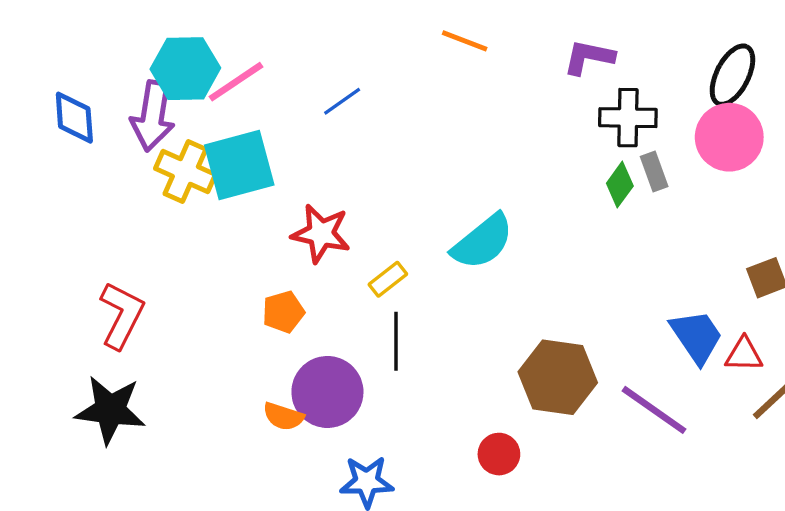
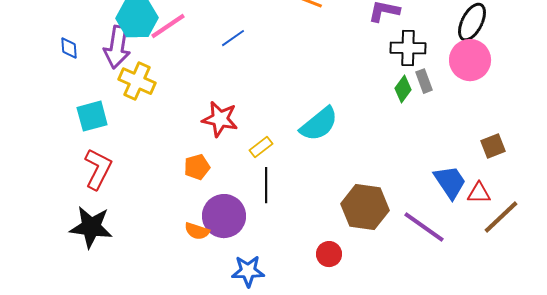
blue diamond: (74, 118) -> (69, 48), size x0.7
cyan square: (239, 165) -> (92, 116), moved, size x0.7

